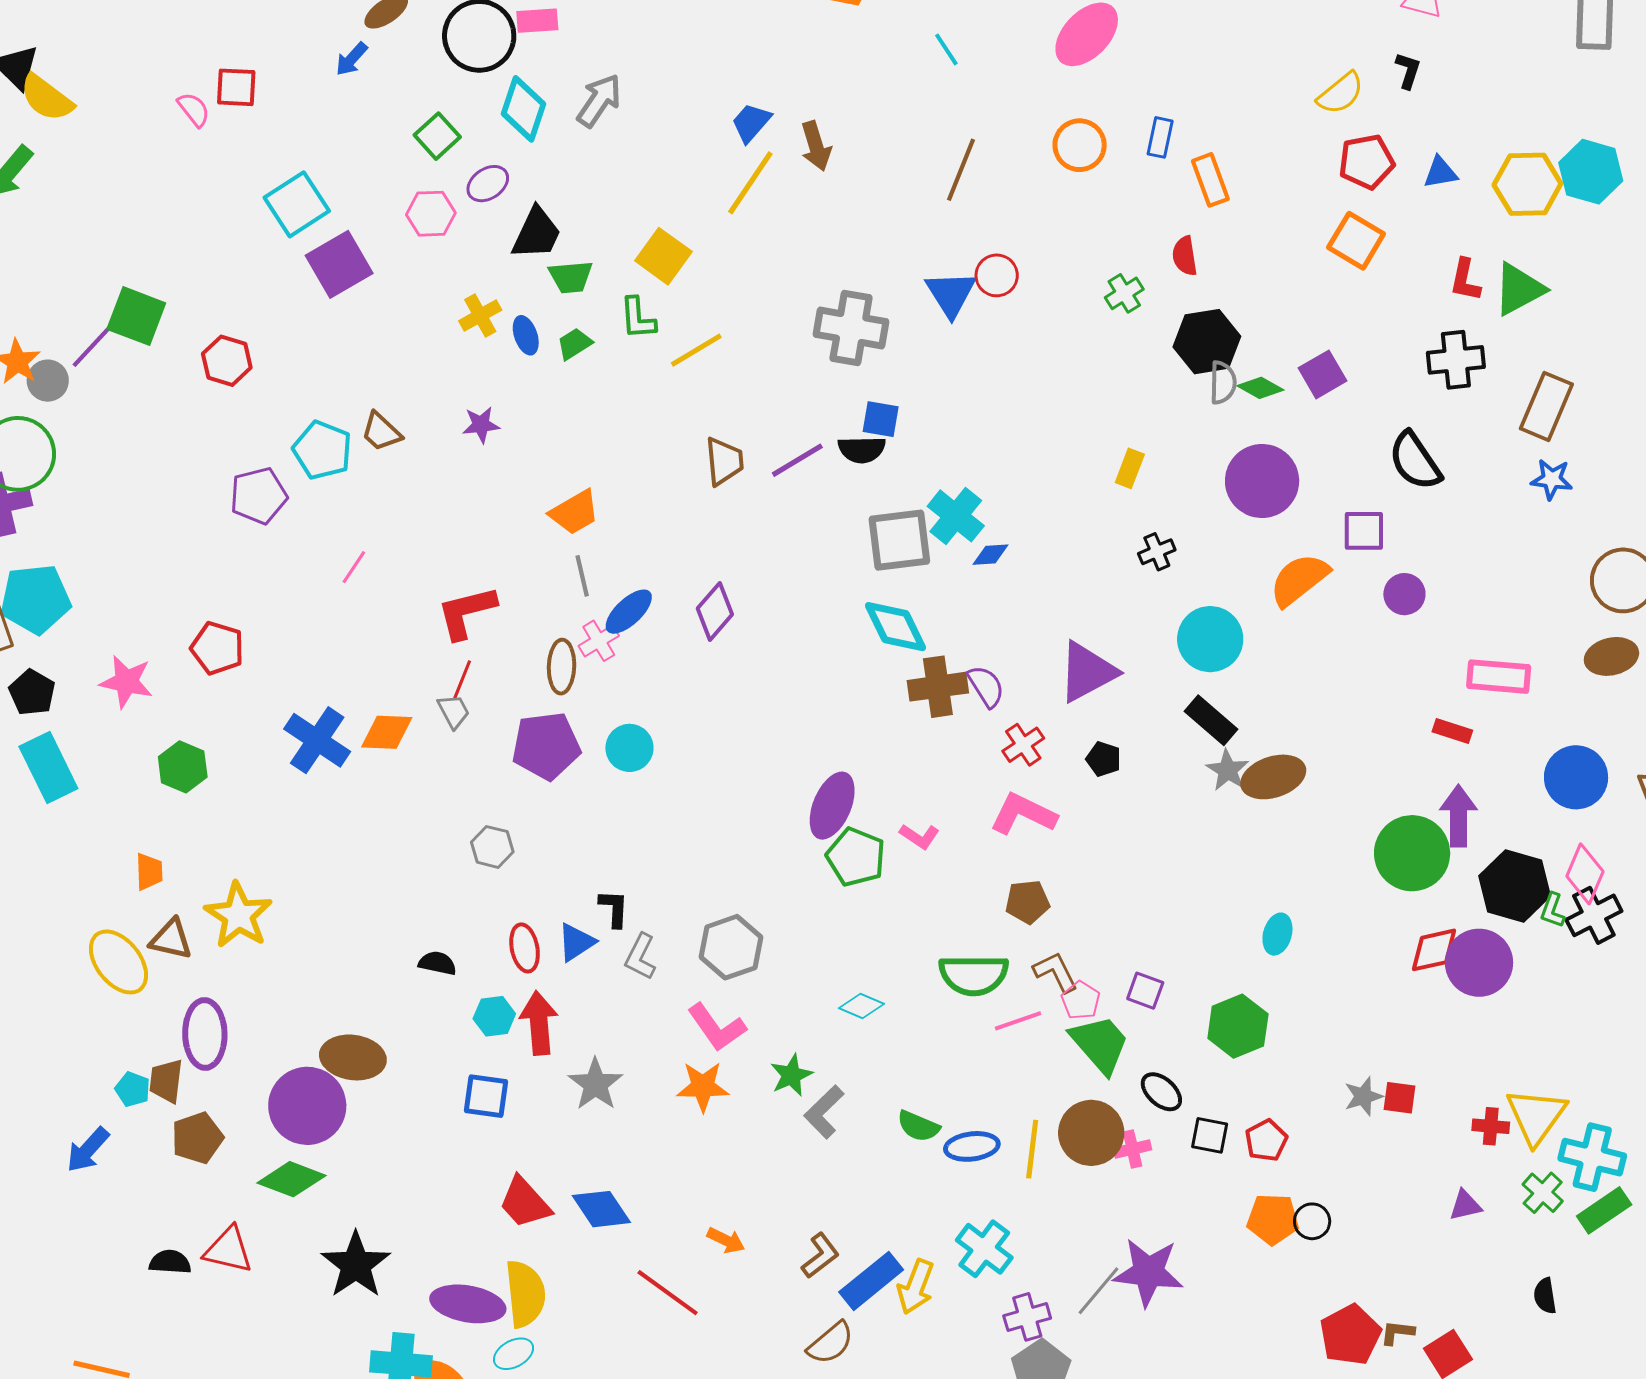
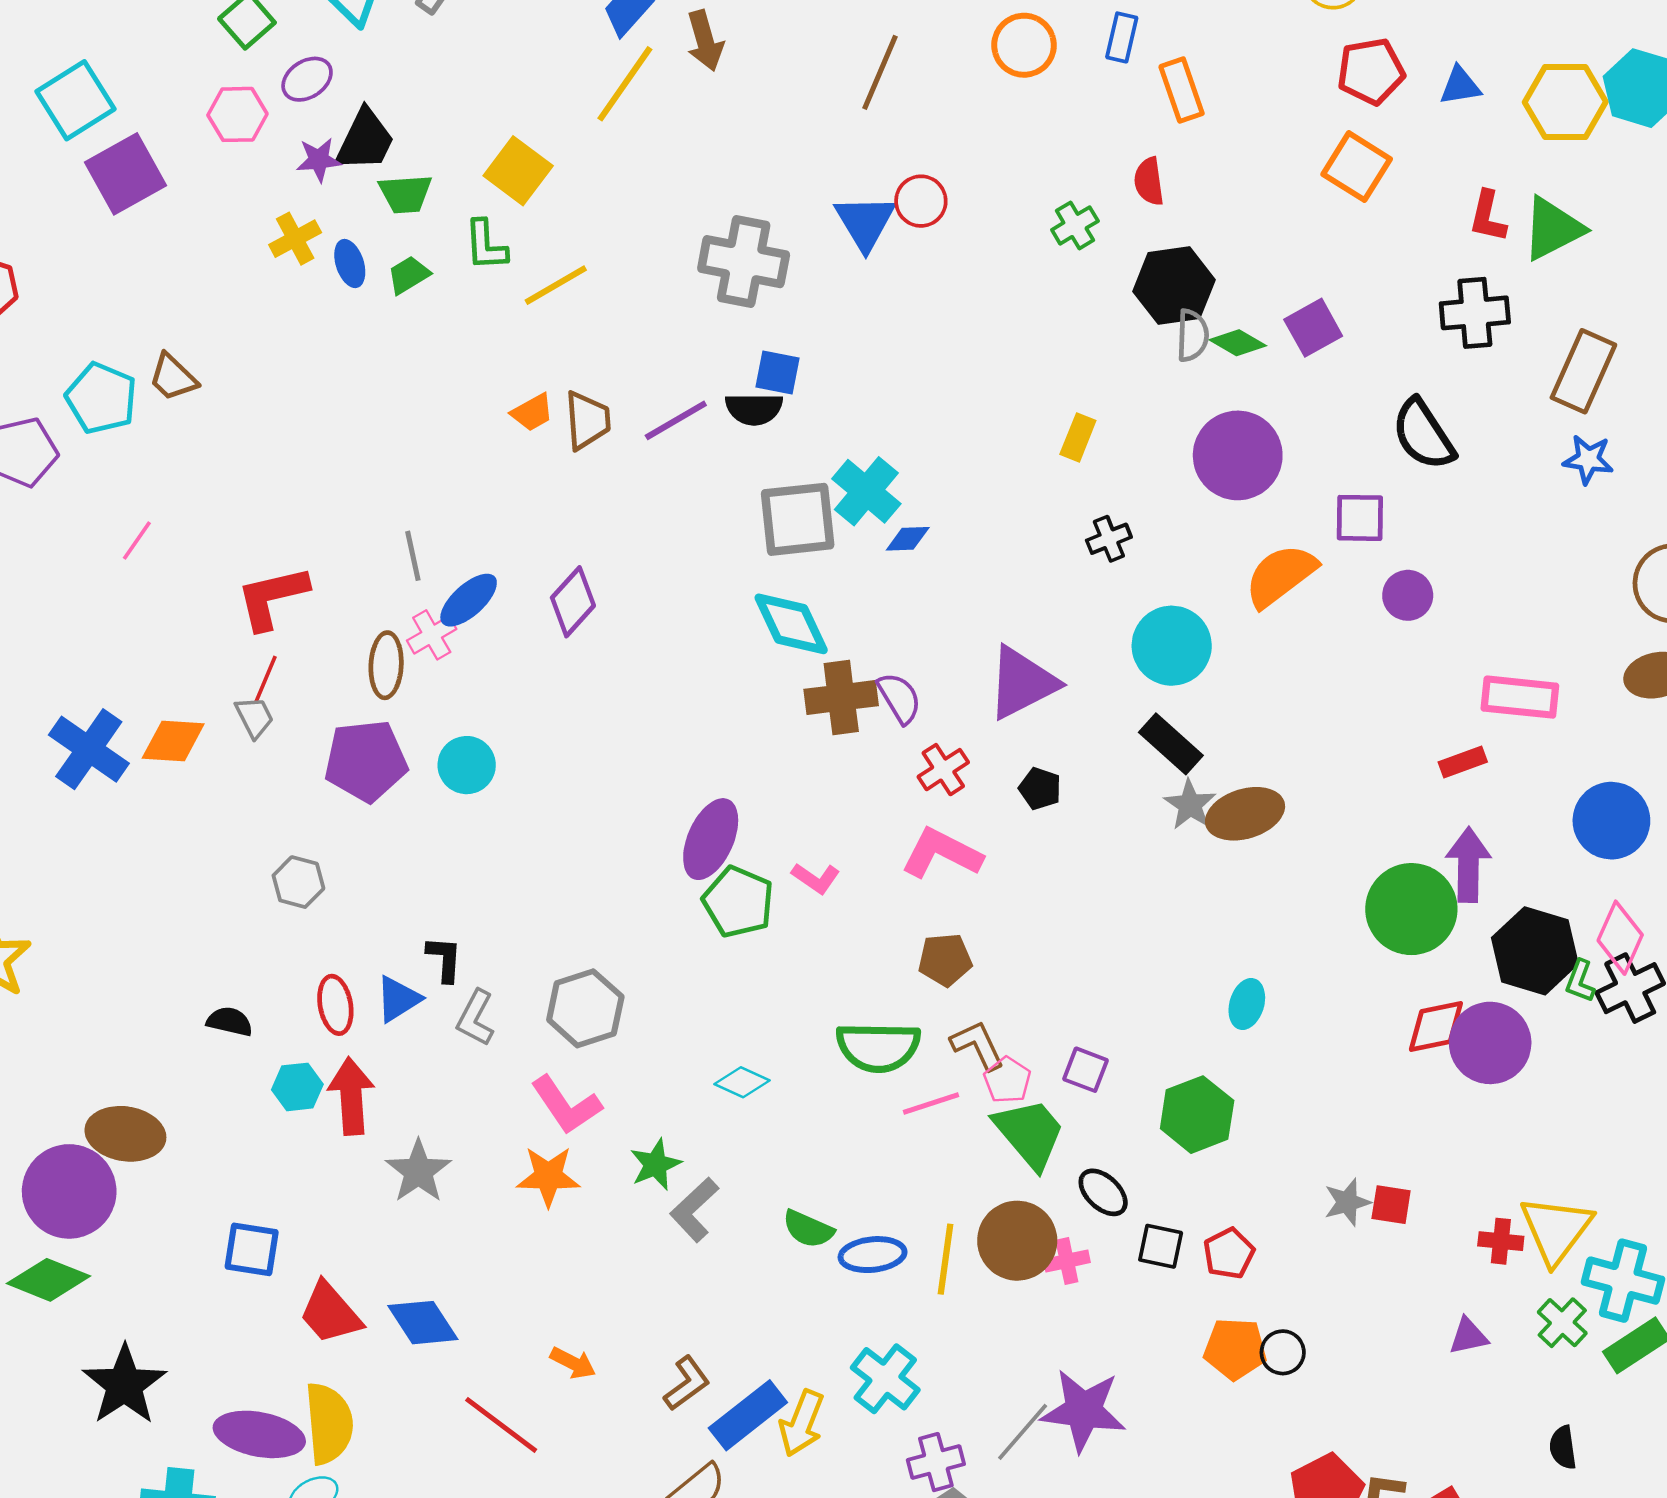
purple star: (481, 425) -> (319, 160), moved
orange trapezoid: (574, 512) -> (532, 412), moved, size x0.7
red rectangle: (1452, 731) -> (1463, 762), turned -39
blue square: (486, 1096) -> (252, 1249), moved

